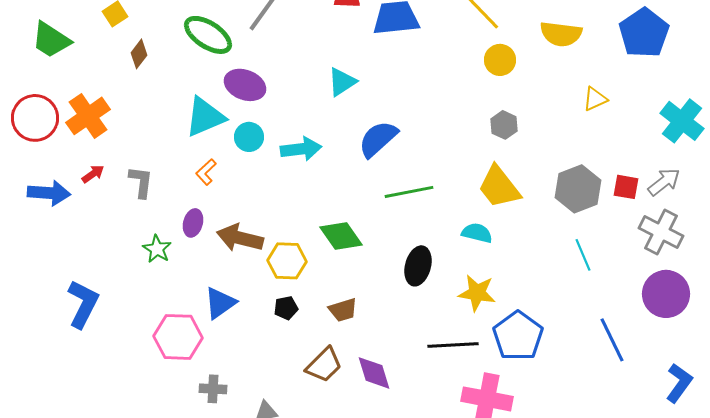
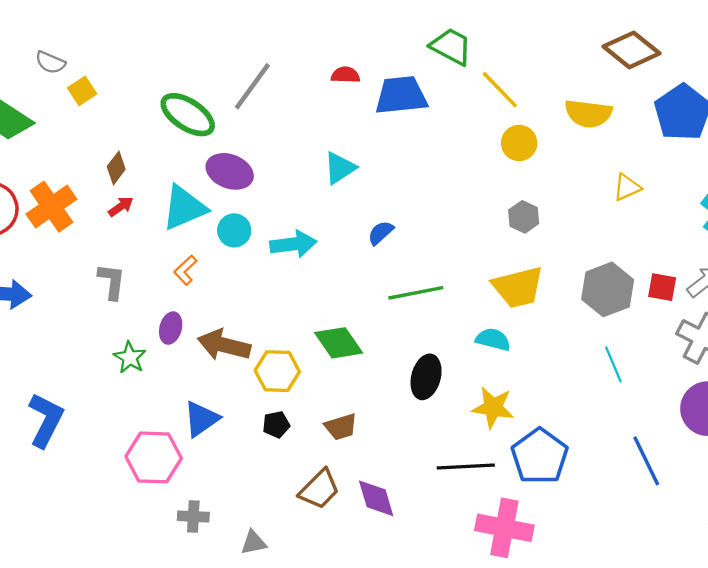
brown diamond: (139, 54) -> (116, 168), moved
blue semicircle: (378, 139) -> (381, 233), size x0.6
red arrow: (93, 174) -> (121, 207), moved
yellow trapezoid: (499, 187) -> (518, 287), turned -66

